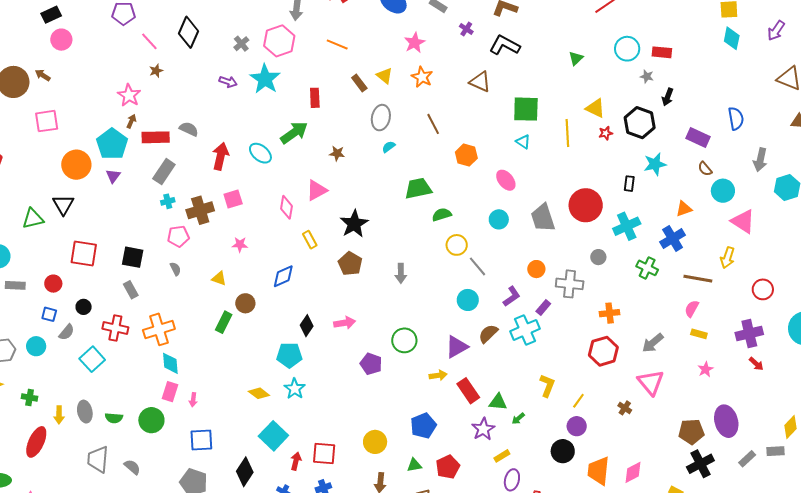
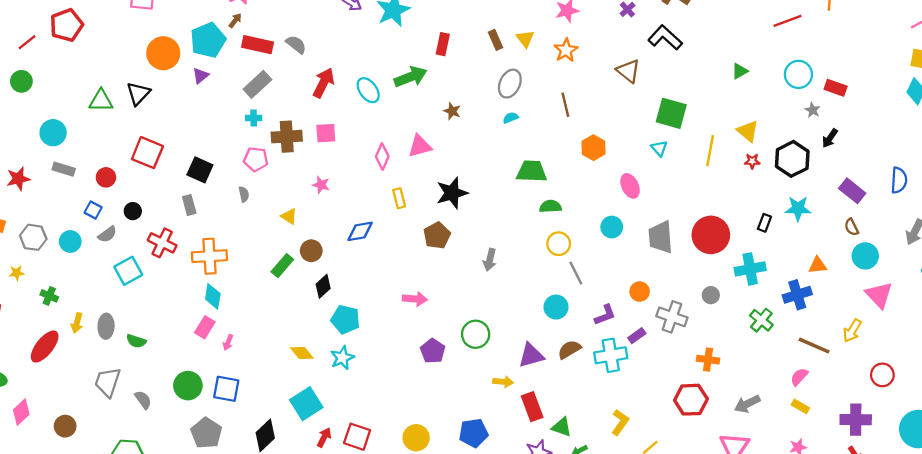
black diamond: (307, 326) -> (323, 286), moved
green circle: (151, 420) -> (188, 386), moved

